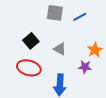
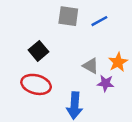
gray triangle: (60, 49) -> (91, 66), moved

